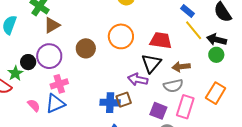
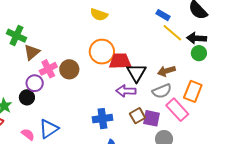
red trapezoid: (161, 40) -> (120, 61), moved
purple circle: (49, 56) -> (35, 83), size x0.7
black circle: (28, 62) -> (27, 97), moved
pink cross: (59, 84) -> (48, 69), moved
orange rectangle: (216, 93) -> (193, 91), moved
brown square: (124, 100) -> (137, 116), moved
pink rectangle: (185, 107) -> (177, 110), turned -50

